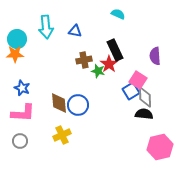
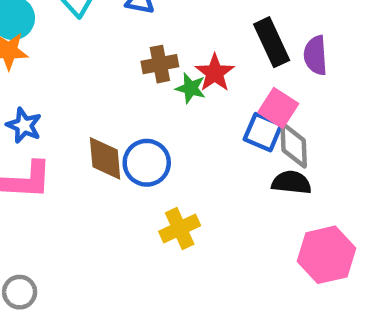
black rectangle: (115, 50) -> (272, 42), moved
blue square: (131, 91) -> (263, 132), turned -36
yellow cross: (62, 135) -> (180, 229), moved
gray circle: (20, 141) -> (20, 292), moved

